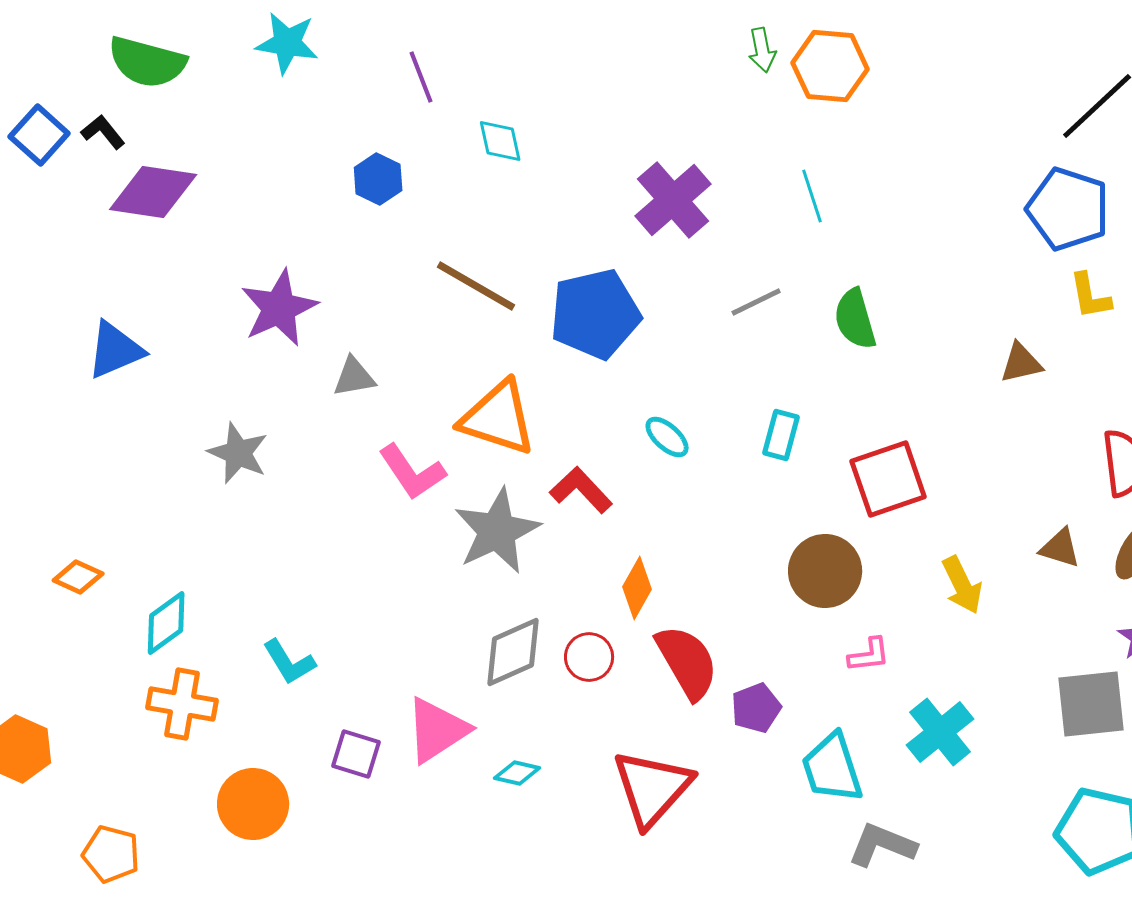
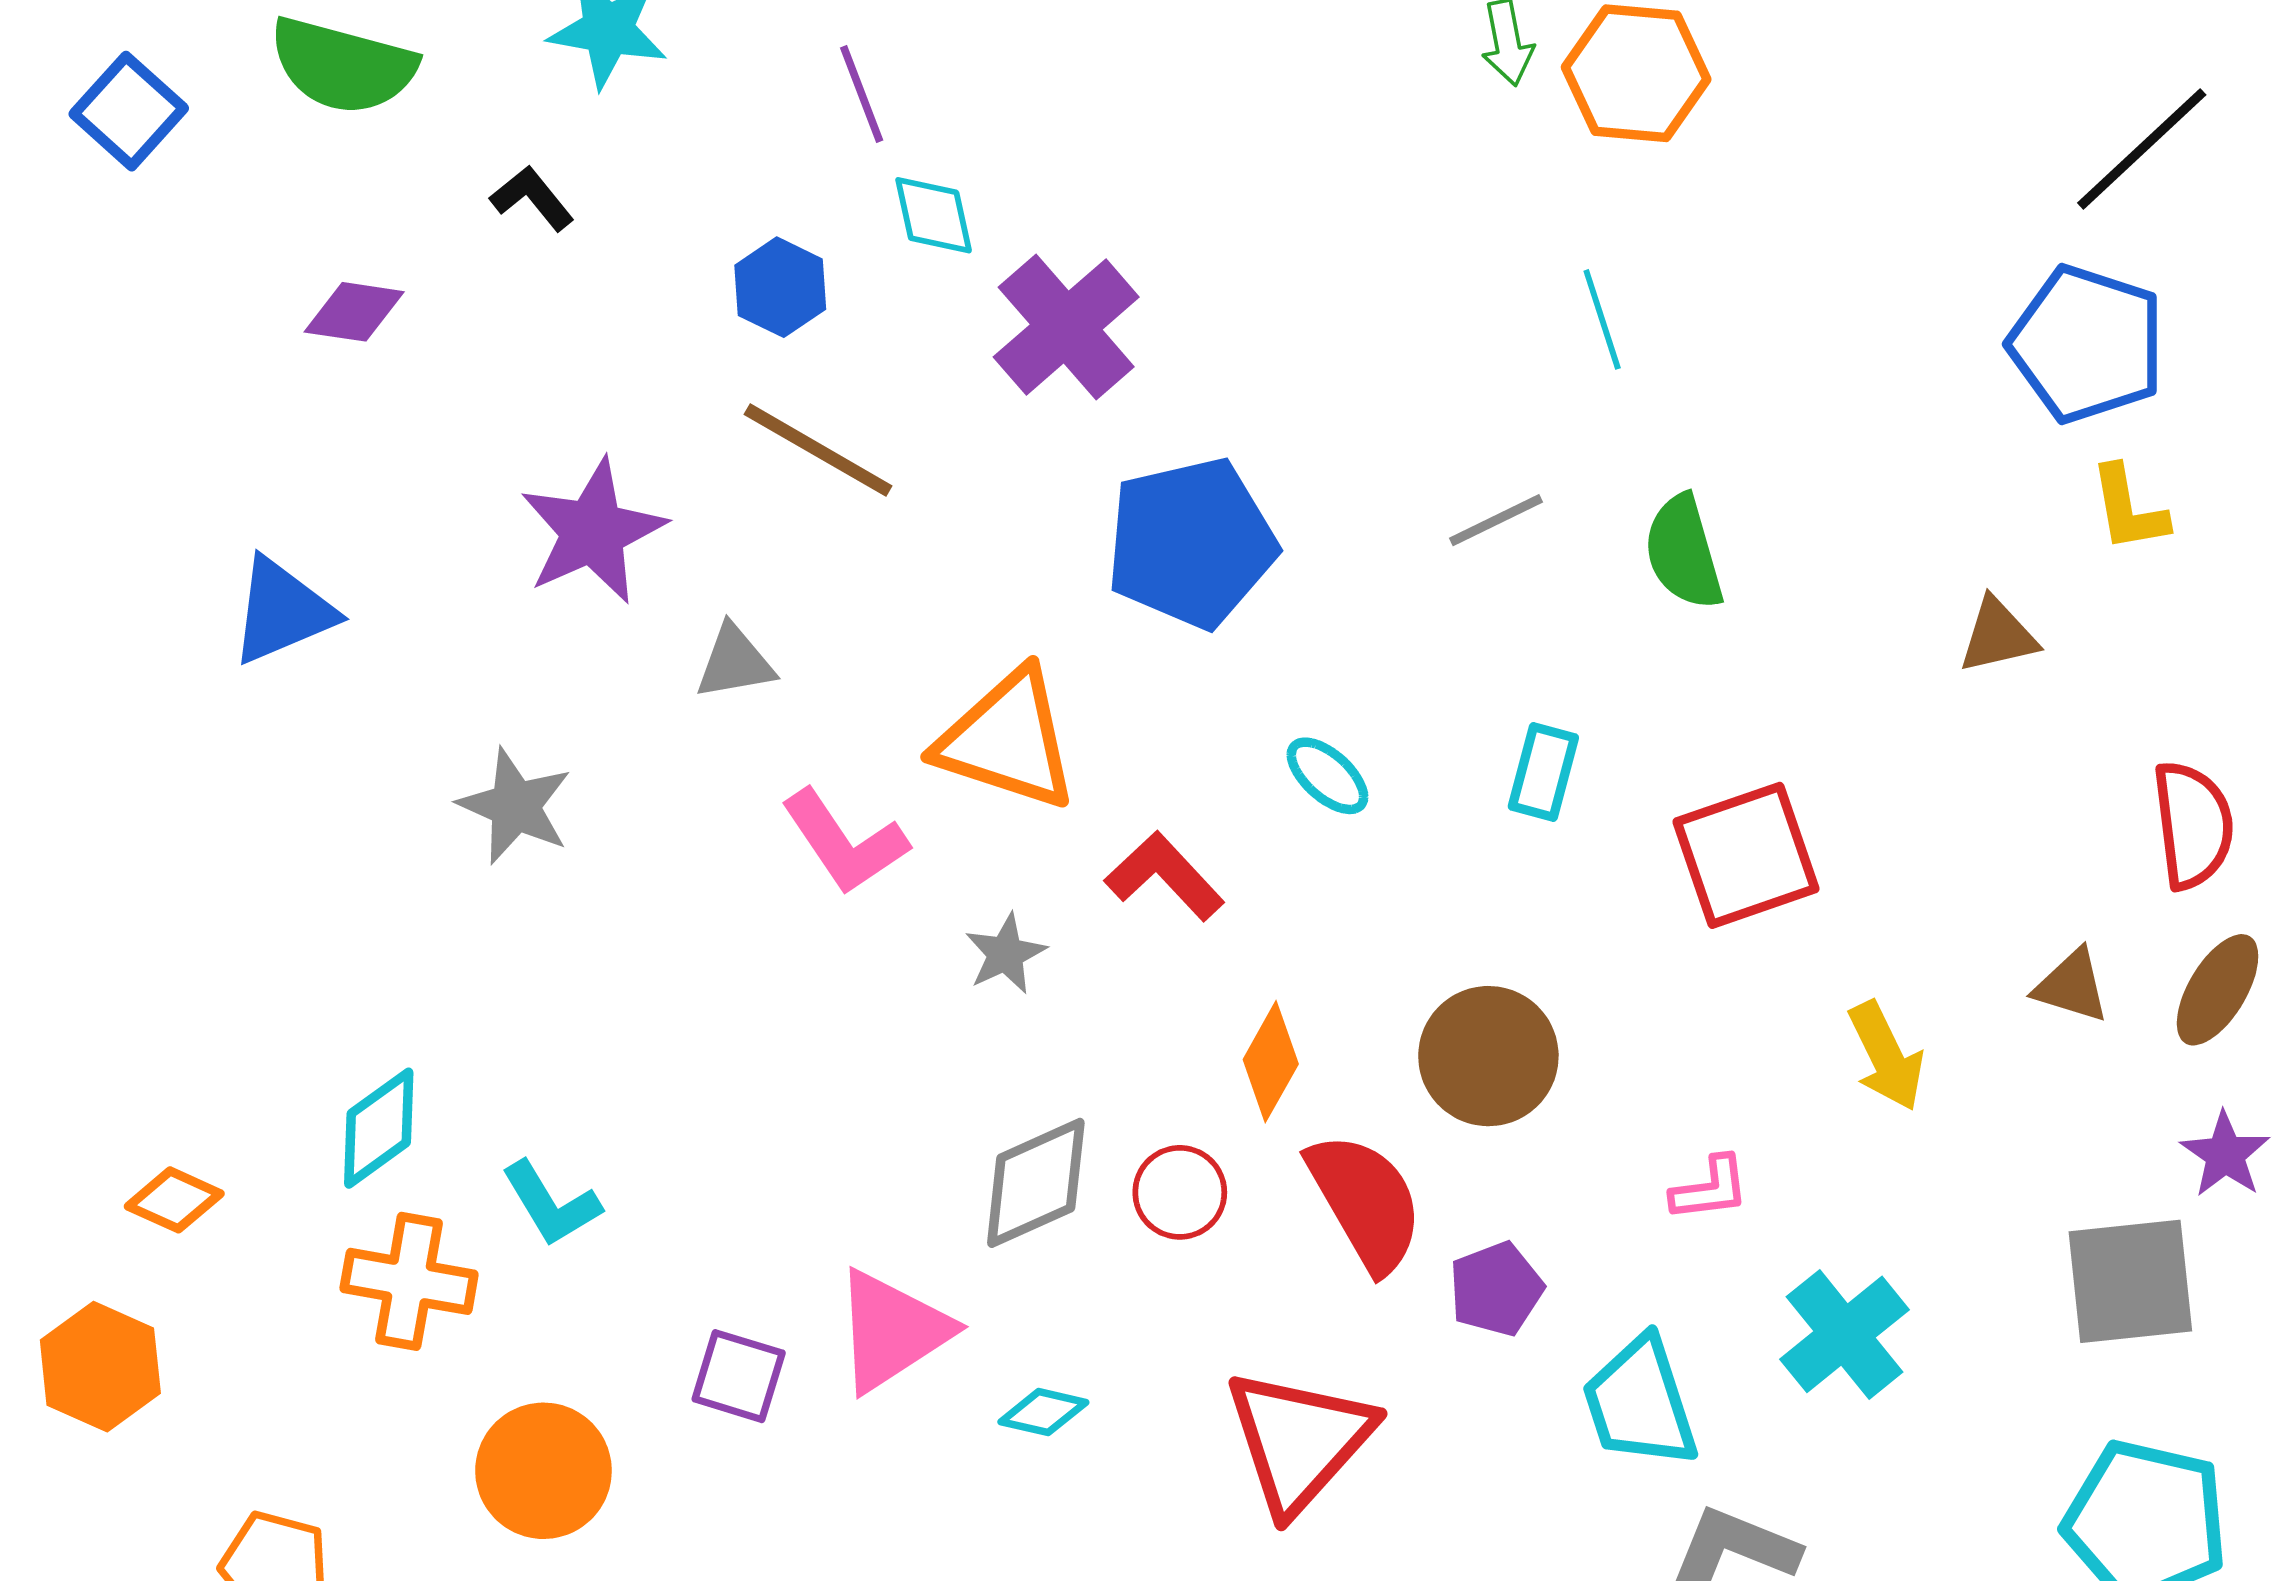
black L-shape: (103, 132) -> (532, 198), moved
blue square: (39, 135) -> (129, 111), moved
cyan diamond: (500, 141) -> (934, 215), moved
purple diamond: (153, 192) -> (354, 312), size x0.6
purple cross: (673, 200) -> (1066, 327), moved
brown line: (476, 286) -> (818, 450), moved
gray star: (497, 531) -> (1006, 954), size x0.5
brown circle: (825, 571) -> (1488, 1056), moved
orange diamond: (78, 577) -> (174, 1200), moved
cyan L-shape: (289, 662) -> (551, 1204), moved

